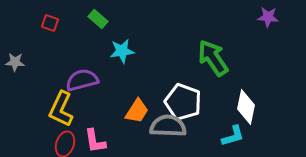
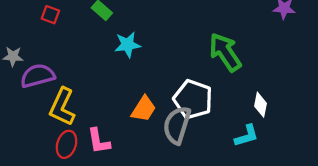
purple semicircle: (82, 80) -> (38, 76), moved
white diamond: (246, 107) -> (261, 105), size x0.7
gray semicircle: (168, 126) -> (177, 125), turned -75

